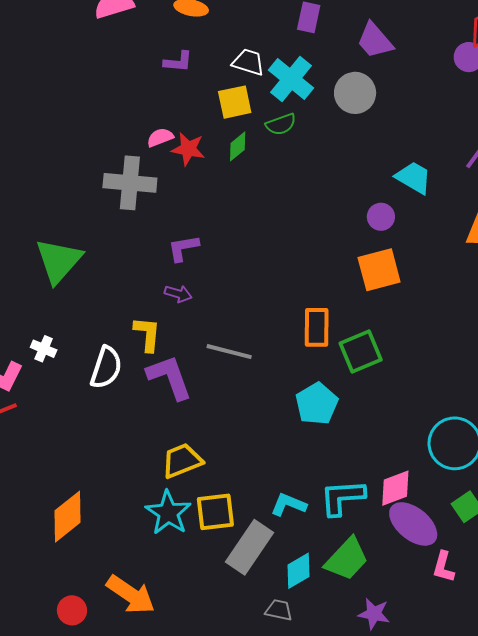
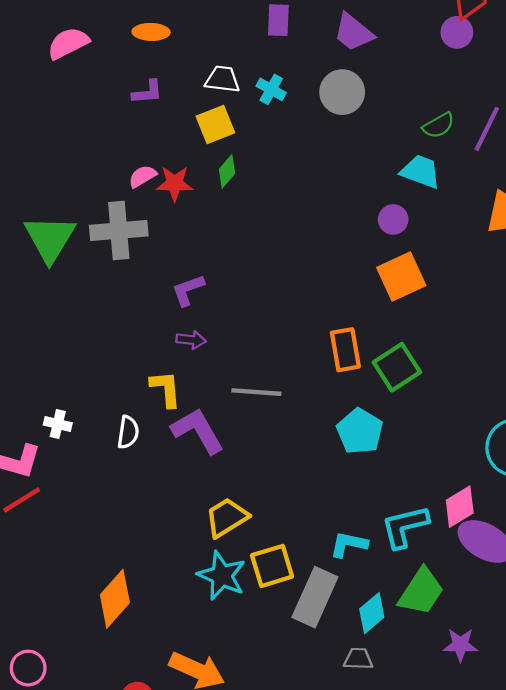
cyan cross: (291, 79) -> (271, 89), size x0.6
green semicircle: (281, 124) -> (439, 125), moved
green triangle: (59, 261) -> (50, 239), moved
white semicircle: (106, 367) -> (128, 432), size x0.7

